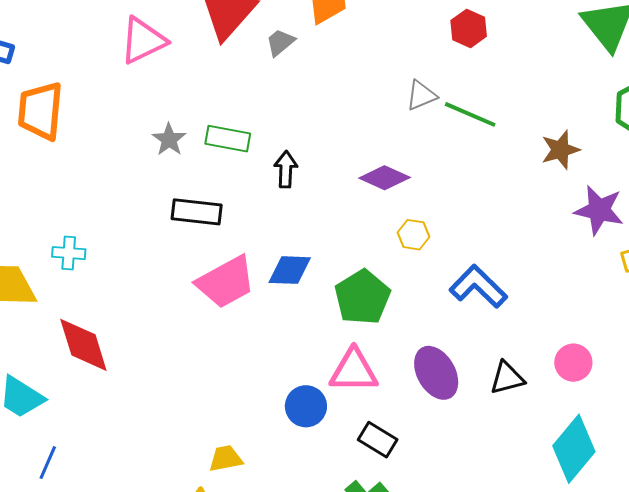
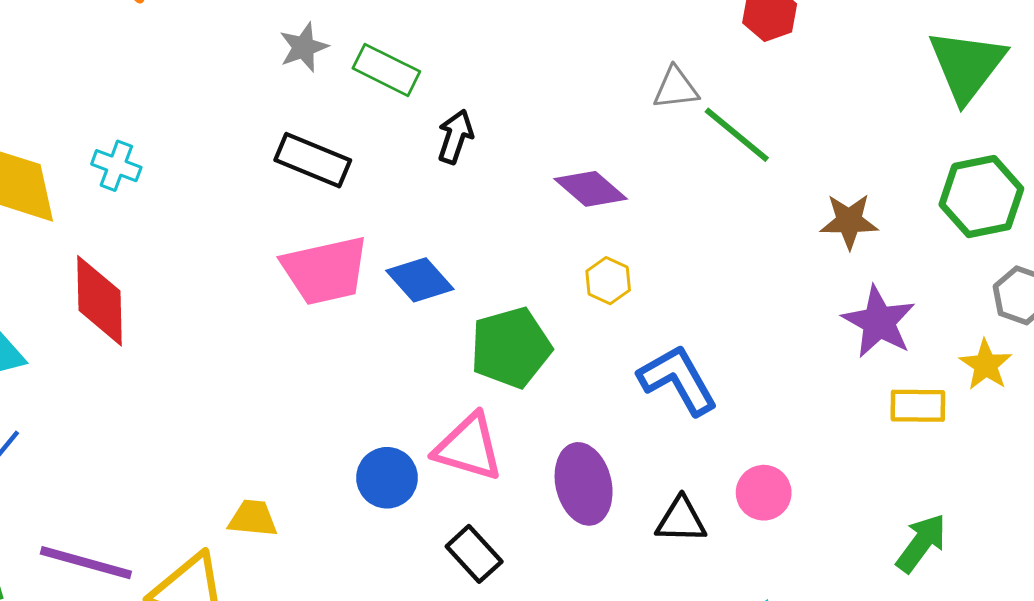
blue diamond: (290, 270) -> (420, 280), turned 30
pink circle: (573, 363) -> (764, 493), moved

